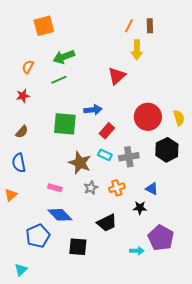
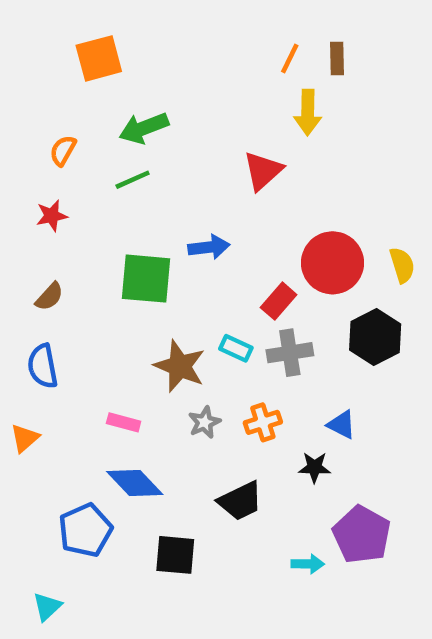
red rectangle: (107, 131) -> (279, 301), moved

